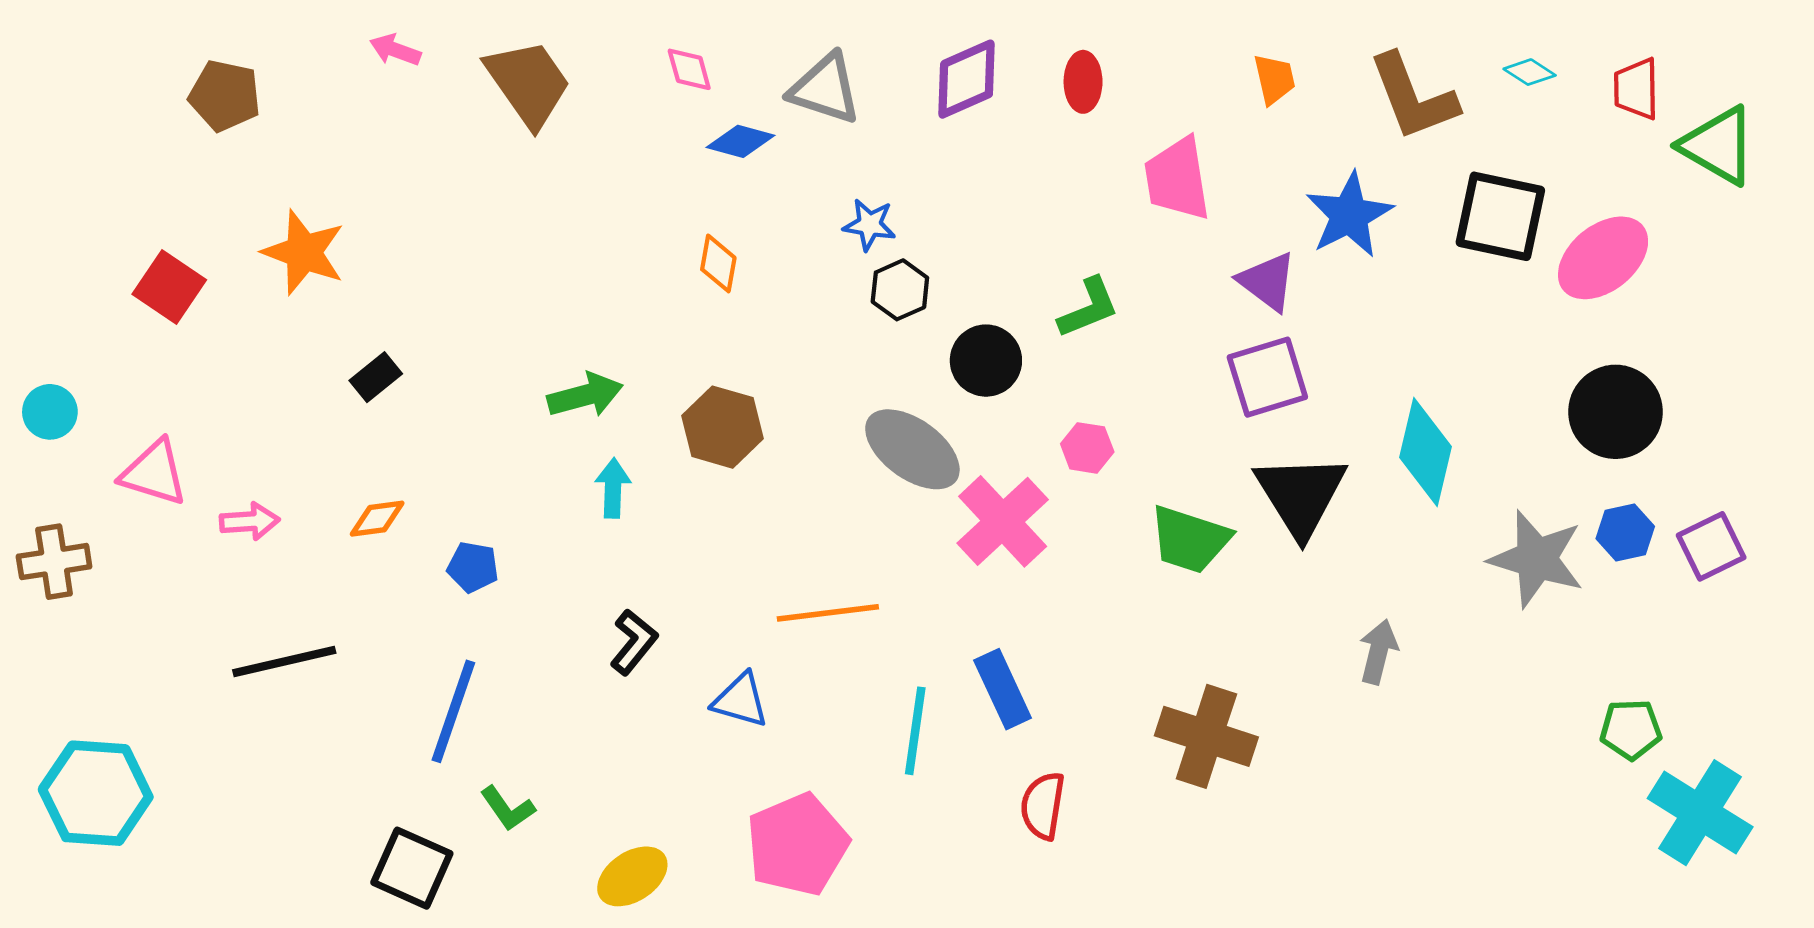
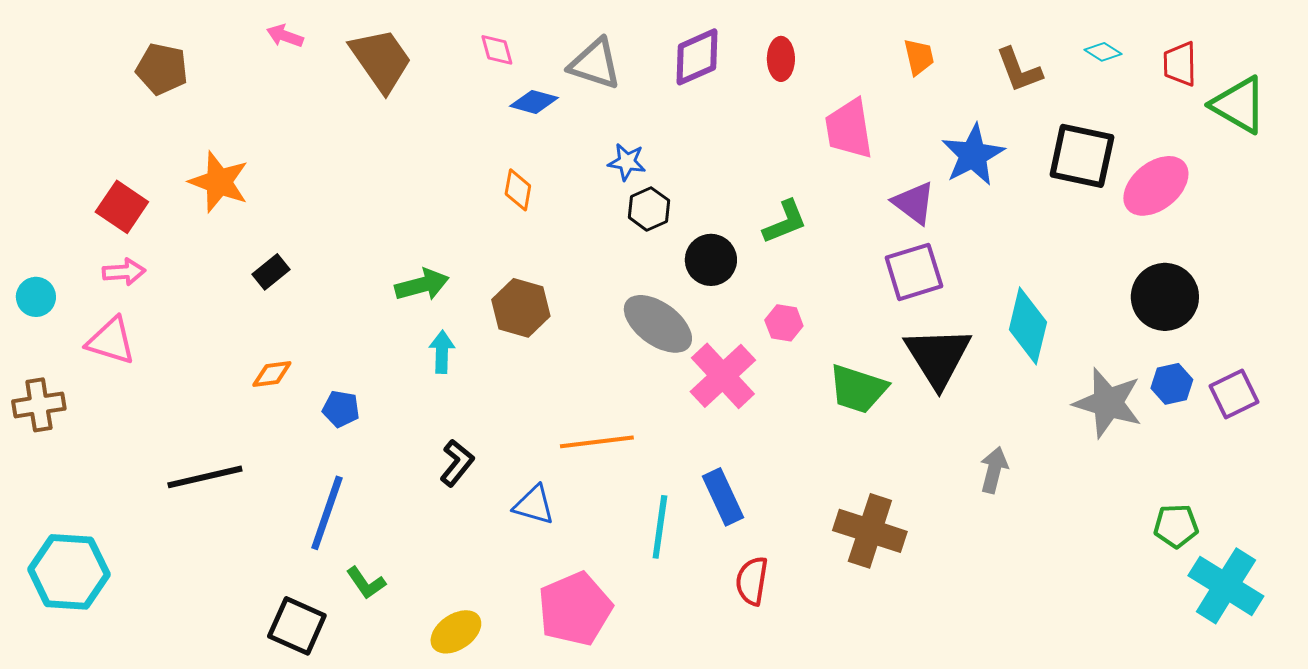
brown L-shape: (1413, 97) -> (1019, 70), size x0.7
pink arrow: (250, 521) -> (124, 272), moved

